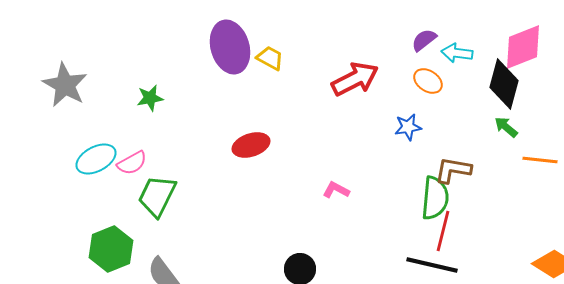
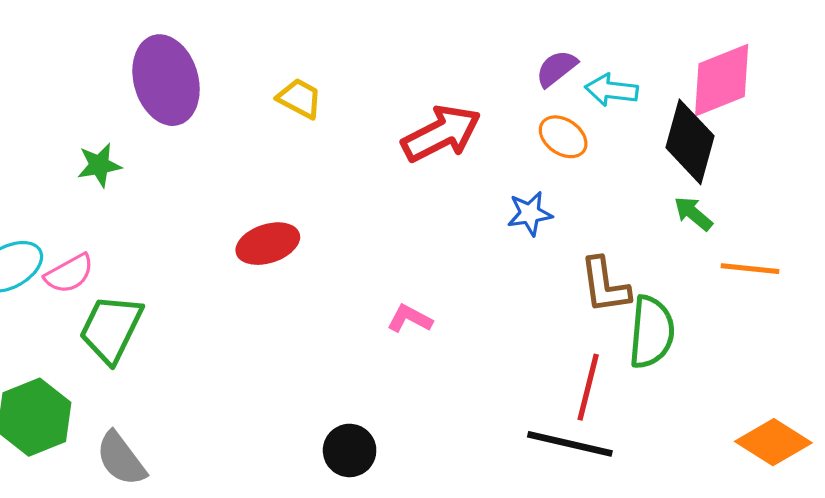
purple ellipse: (230, 47) -> (166, 80), moved
brown L-shape: (453, 170) -> (605, 285), turned -108
green semicircle: (435, 198) -> (652, 332), moved

